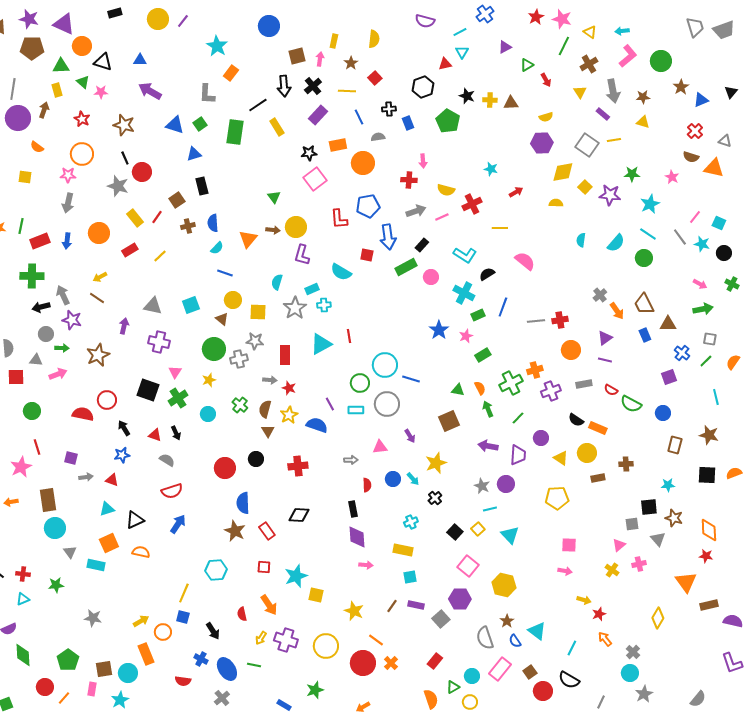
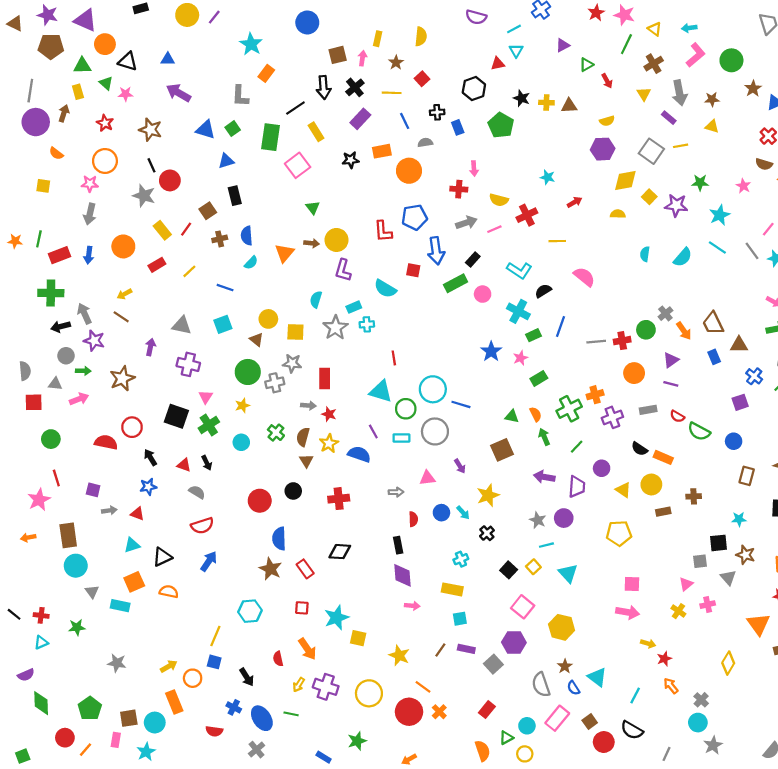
pink square: (315, 179) -> (298, 165), moved
green circle: (644, 258) -> (646, 330), moved
blue line: (225, 273) -> (225, 288), moved
cyan triangle: (321, 344) -> (381, 391), moved, turned 45
pink arrow: (565, 571) -> (628, 612), size x1.5

